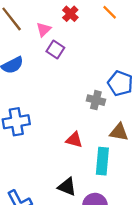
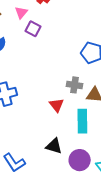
gray cross: (96, 100) -> (74, 85), moved
red triangle: (74, 140) -> (56, 105), turned 42

